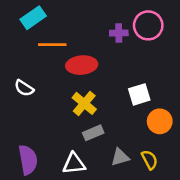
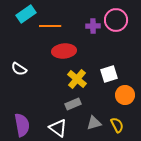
orange line: (52, 45) -> (50, 26), moved
yellow cross: (84, 103) -> (77, 79), moved
white triangle: (74, 164) -> (58, 128), turned 42

